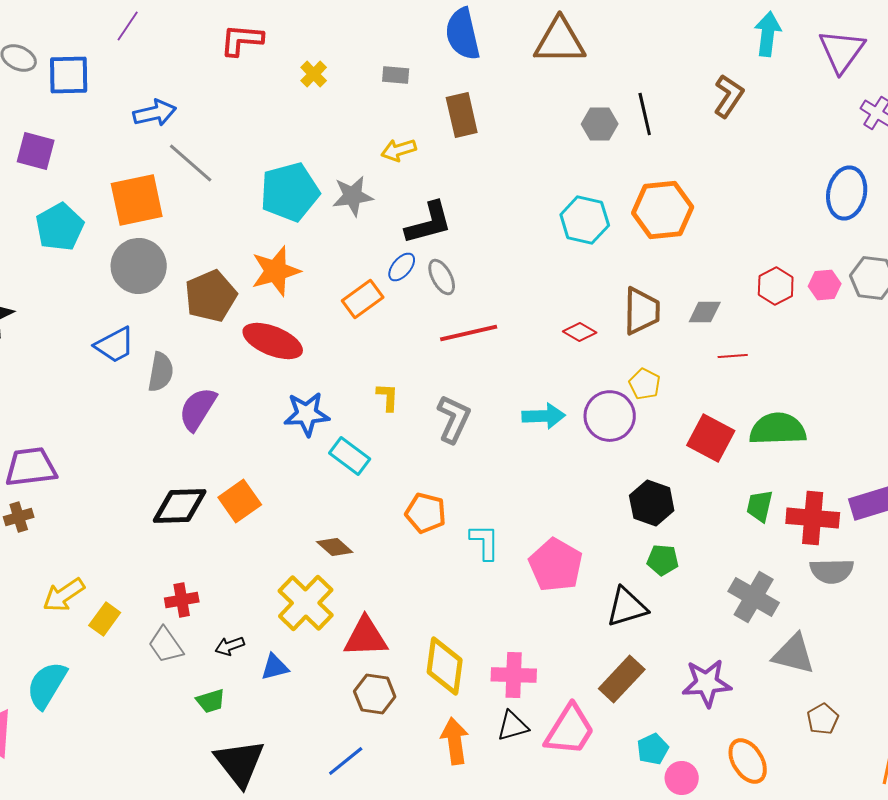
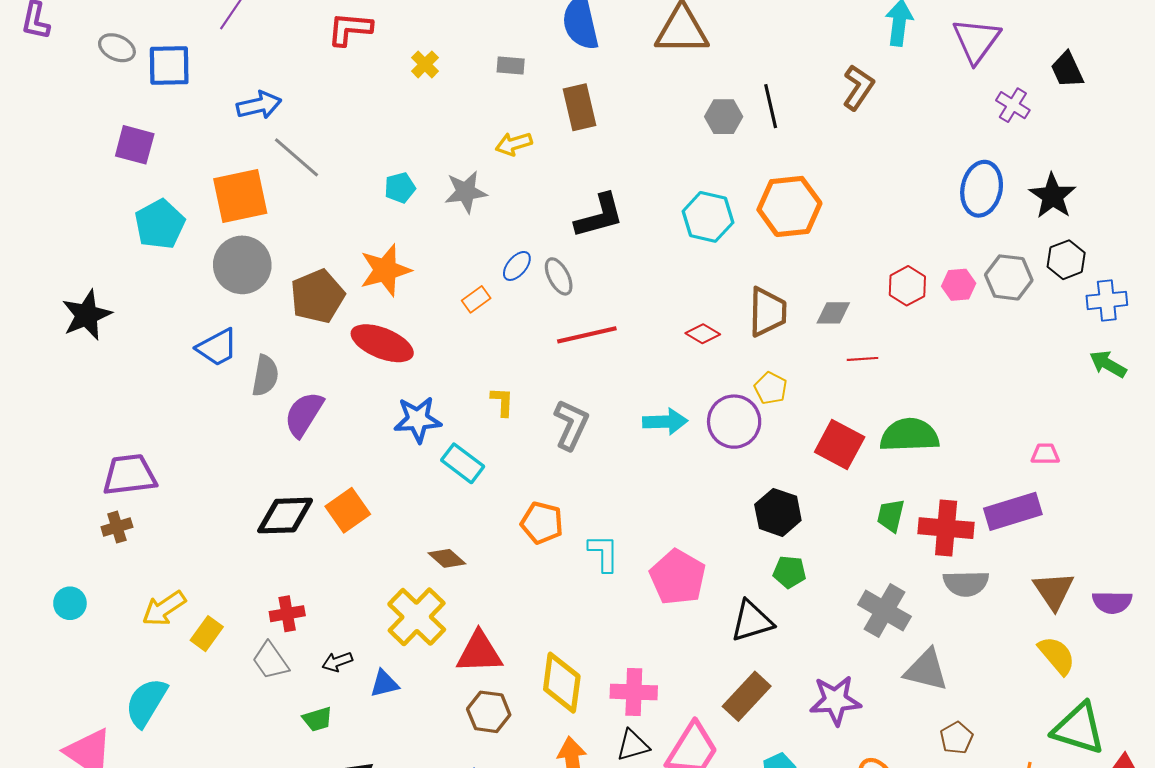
cyan pentagon: (290, 192) -> (400, 188), size x0.5
black L-shape: (429, 223) -> (599, 216), moved
orange rectangle: (363, 299) -> (476, 299), size x0.7

